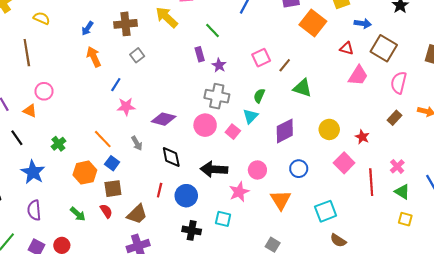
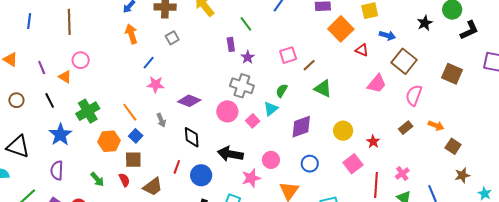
red triangle: (347, 48) -> (362, 50), moved
green cross: (58, 144) -> (88, 111), size x1.6

